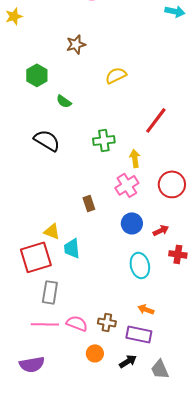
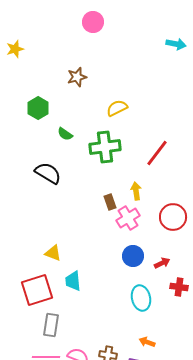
green cross: (104, 140) -> (105, 147), moved, size x1.4
brown rectangle: (89, 203) -> (110, 202), moved
yellow triangle: (52, 231) -> (53, 253), moved

